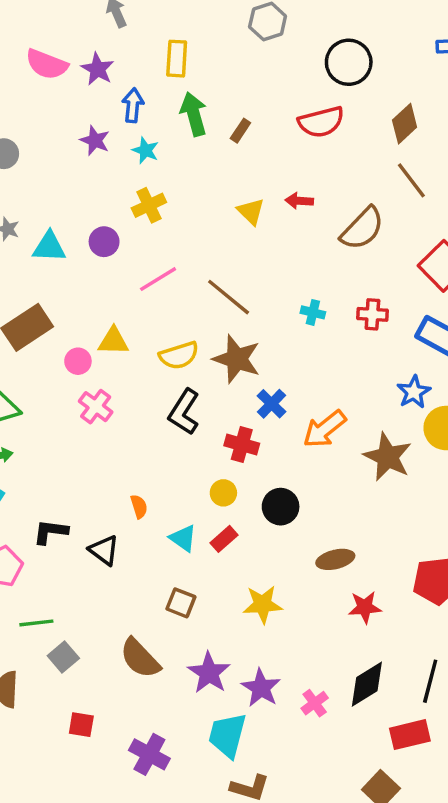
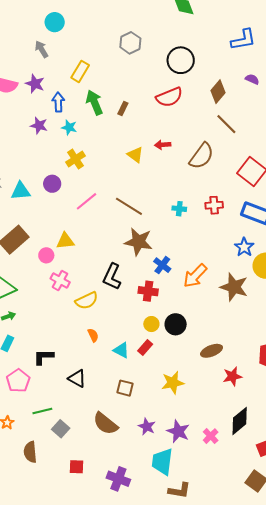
yellow rectangle: (177, 59) -> (80, 71), turned 35
yellow semicircle: (179, 355) -> (87, 301), moved
yellow circle: (223, 493) -> (151, 324), moved
black triangle: (104, 550) -> (77, 378), moved
purple star: (209, 673) -> (147, 427), size x0.7

